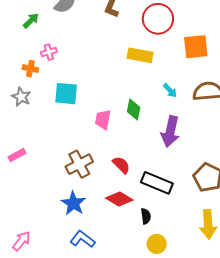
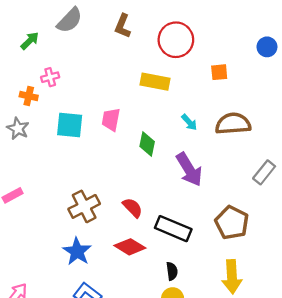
orange square: (196, 47) -> (219, 72), size x0.6
pink trapezoid: (103, 119) -> (111, 119), moved
purple arrow: (170, 131) -> (189, 170), turned -44
black semicircle: (146, 216) -> (172, 271), moved

